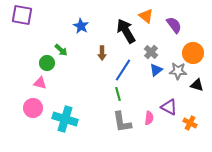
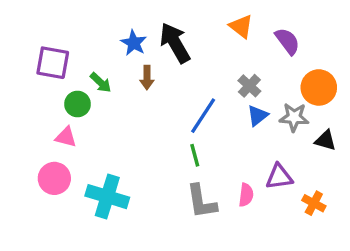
purple square: (22, 15) -> (53, 63), moved
black arrow: (126, 31) -> (175, 43), moved
brown arrow: (102, 53) -> (147, 78), moved
purple triangle: (169, 107) -> (279, 177), turned -36

